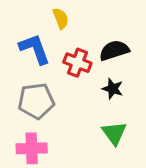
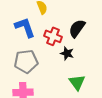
black semicircle: (114, 50) -> (77, 28), turned -36
black star: (113, 89) -> (67, 53), moved

